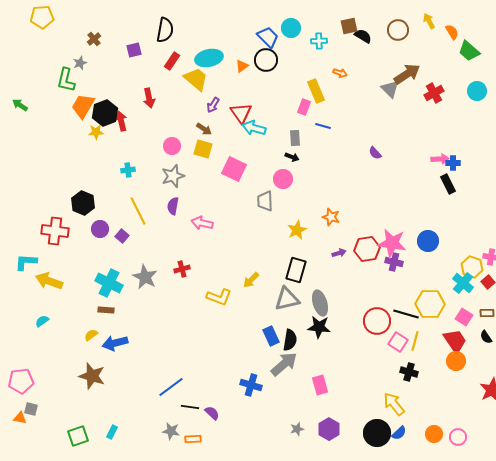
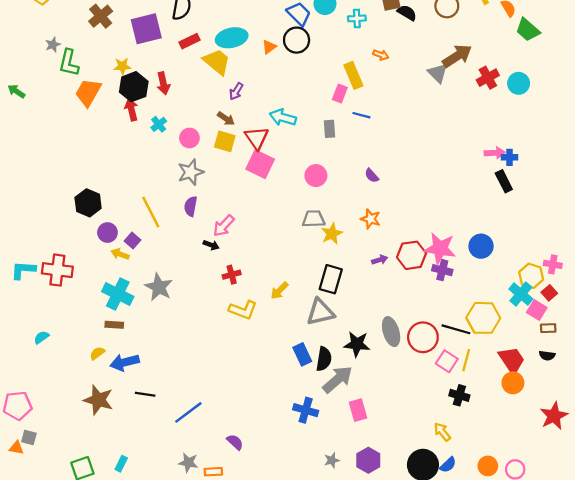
brown cross: (94, 39) -> (101, 16), size x1.5
purple square: (134, 50) -> (146, 29), size x1.8
red rectangle: (172, 61) -> (189, 41), turned 30
gray star: (80, 63) -> (53, 45), moved
cyan circle: (477, 91) -> (519, 83), moved
black hexagon: (105, 113) -> (134, 87), moved
red triangle: (241, 113) -> (257, 138), moved
yellow star: (96, 132) -> (122, 66), moved
purple semicircle: (375, 153) -> (372, 176), moved
black arrow: (292, 157) -> (211, 245), moved
cyan cross: (128, 170) -> (159, 124), moved, turned -32
gray trapezoid: (265, 201) -> (314, 219), moved, turned 90
pink arrow: (202, 223) -> (224, 226), turned -60
red cross: (55, 231) -> (57, 270), moved
red cross: (182, 269) -> (232, 275), moved
yellow arrow: (49, 281) -> (120, 254), moved, size x0.6
gray ellipse: (320, 303) -> (391, 332), moved
pink square: (464, 317) -> (537, 310), moved
black semicircle: (486, 337) -> (547, 355), turned -48
gray arrow: (284, 364) -> (338, 379), moved
blue cross: (251, 385) -> (306, 410), moved
yellow arrow: (394, 404) -> (442, 432), size x0.7
black line: (190, 407) -> (145, 394), moved

